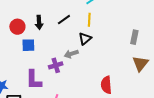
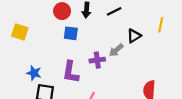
yellow line: (89, 20) -> (161, 25), moved
gray arrow: (71, 54) -> (116, 50), turned -32

